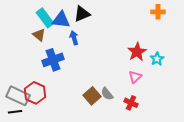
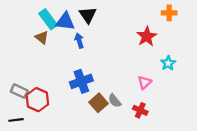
black triangle: (82, 14) -> (88, 15), turned -42
red star: (137, 52) -> (147, 36), moved
blue cross: (53, 60) -> (81, 81), moved
gray rectangle: (18, 96) -> (19, 91), moved, size x0.7

